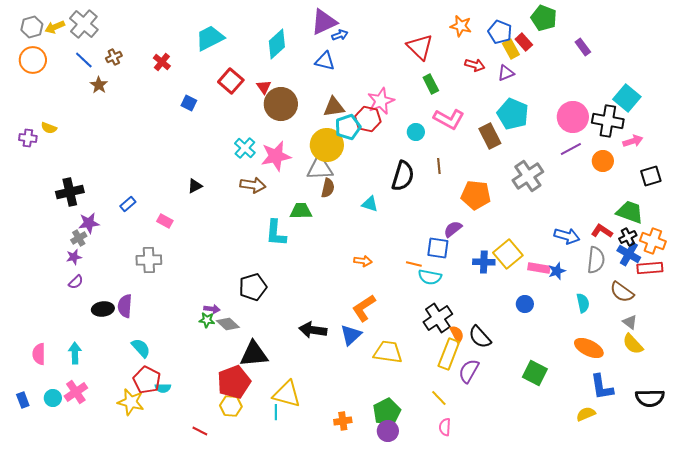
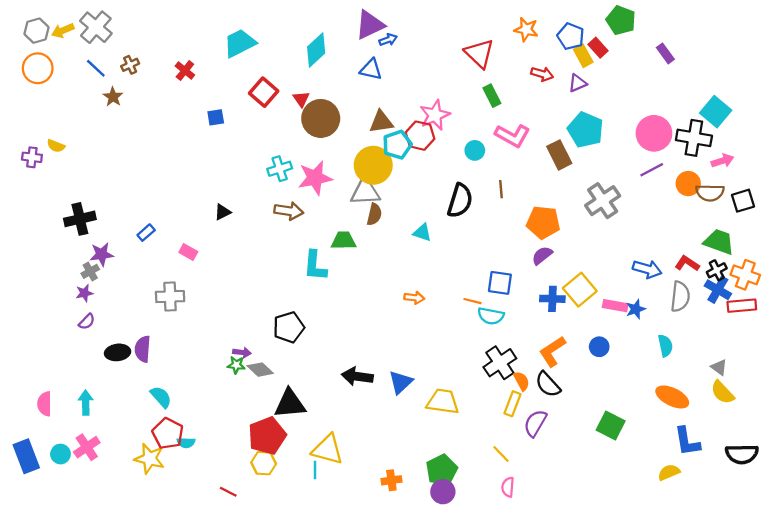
blue square: (189, 103) -> (216, 117), turned -35
cyan cross: (245, 148) -> (280, 169), turned 30
purple semicircle: (453, 229) -> (542, 255), moved
brown semicircle: (622, 292) -> (710, 193), moved, turned -35
orange L-shape: (364, 308) -> (552, 351), moved
yellow rectangle: (449, 354) -> (512, 404), size x0.7
blue rectangle: (23, 400) -> (26, 456), size x1.8

